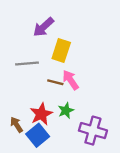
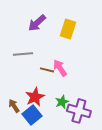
yellow rectangle: (61, 51) -> (68, 29), moved
green star: (66, 111) -> (62, 102), moved

